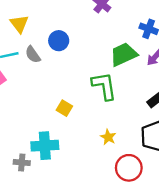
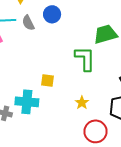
yellow square: (64, 108) -> (47, 80), moved, turned -32

